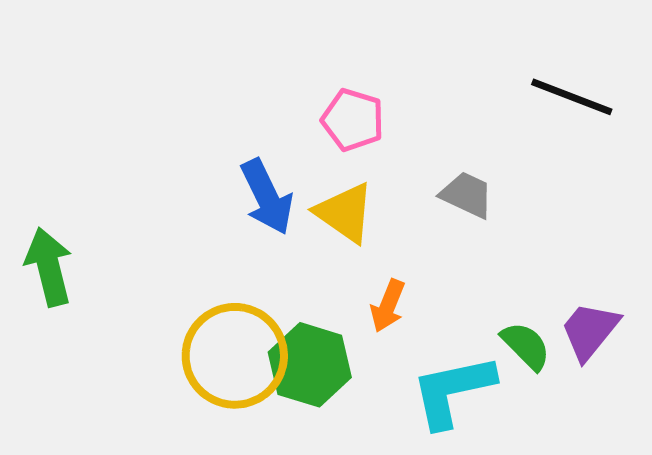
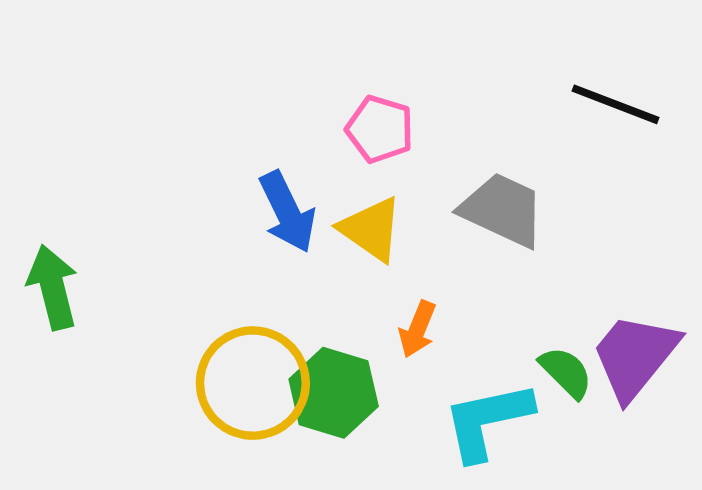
gray trapezoid: (467, 195) -> (502, 210), size x1.5
purple trapezoid: (590, 331) -> (635, 356), size x1.4

